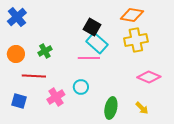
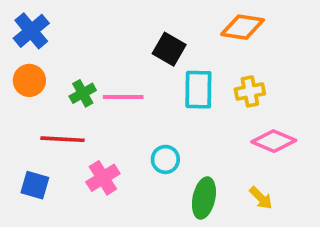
yellow cross: (136, 40) -> (250, 91), moved, size x0.7
cyan rectangle: (97, 43) -> (198, 90), moved, turned 50
orange circle: (16, 54) -> (29, 80), moved
pink line: (89, 58) -> (123, 97), moved
cyan circle: (81, 87) -> (165, 159), moved

